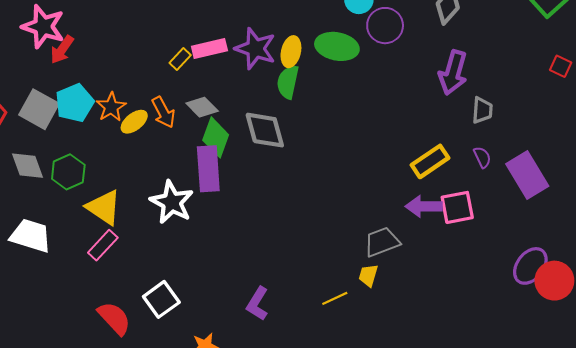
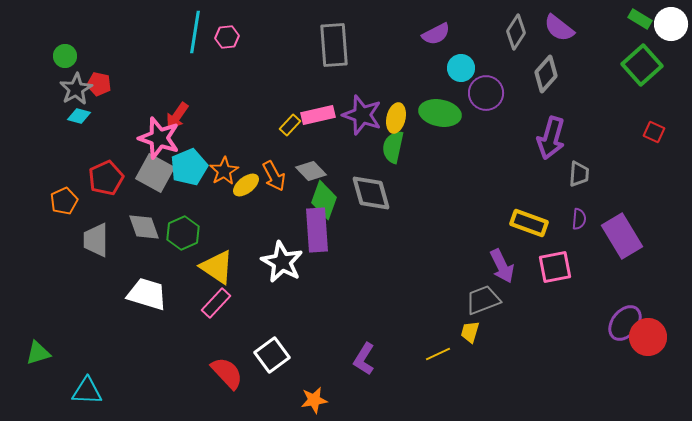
pink star: (43, 27) -> (159, 138), moved
purple semicircle: (482, 157) -> (579, 219), turned 30
yellow rectangle: (430, 161) -> (529, 223), turned 54
purple arrow: (424, 206) -> (502, 266), moved, turned -116

